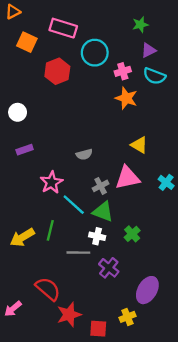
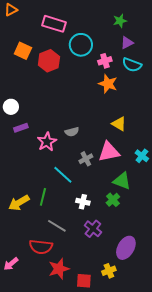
orange square: (27, 42) -> (23, 51), moved
white circle: (18, 112) -> (11, 107), moved
pink star: (51, 182) -> (47, 142), moved
green triangle: (103, 212) -> (122, 181), moved
gray line: (78, 253) -> (57, 226), moved, turned 30
red semicircle: (48, 289) -> (41, 247), turned 145

